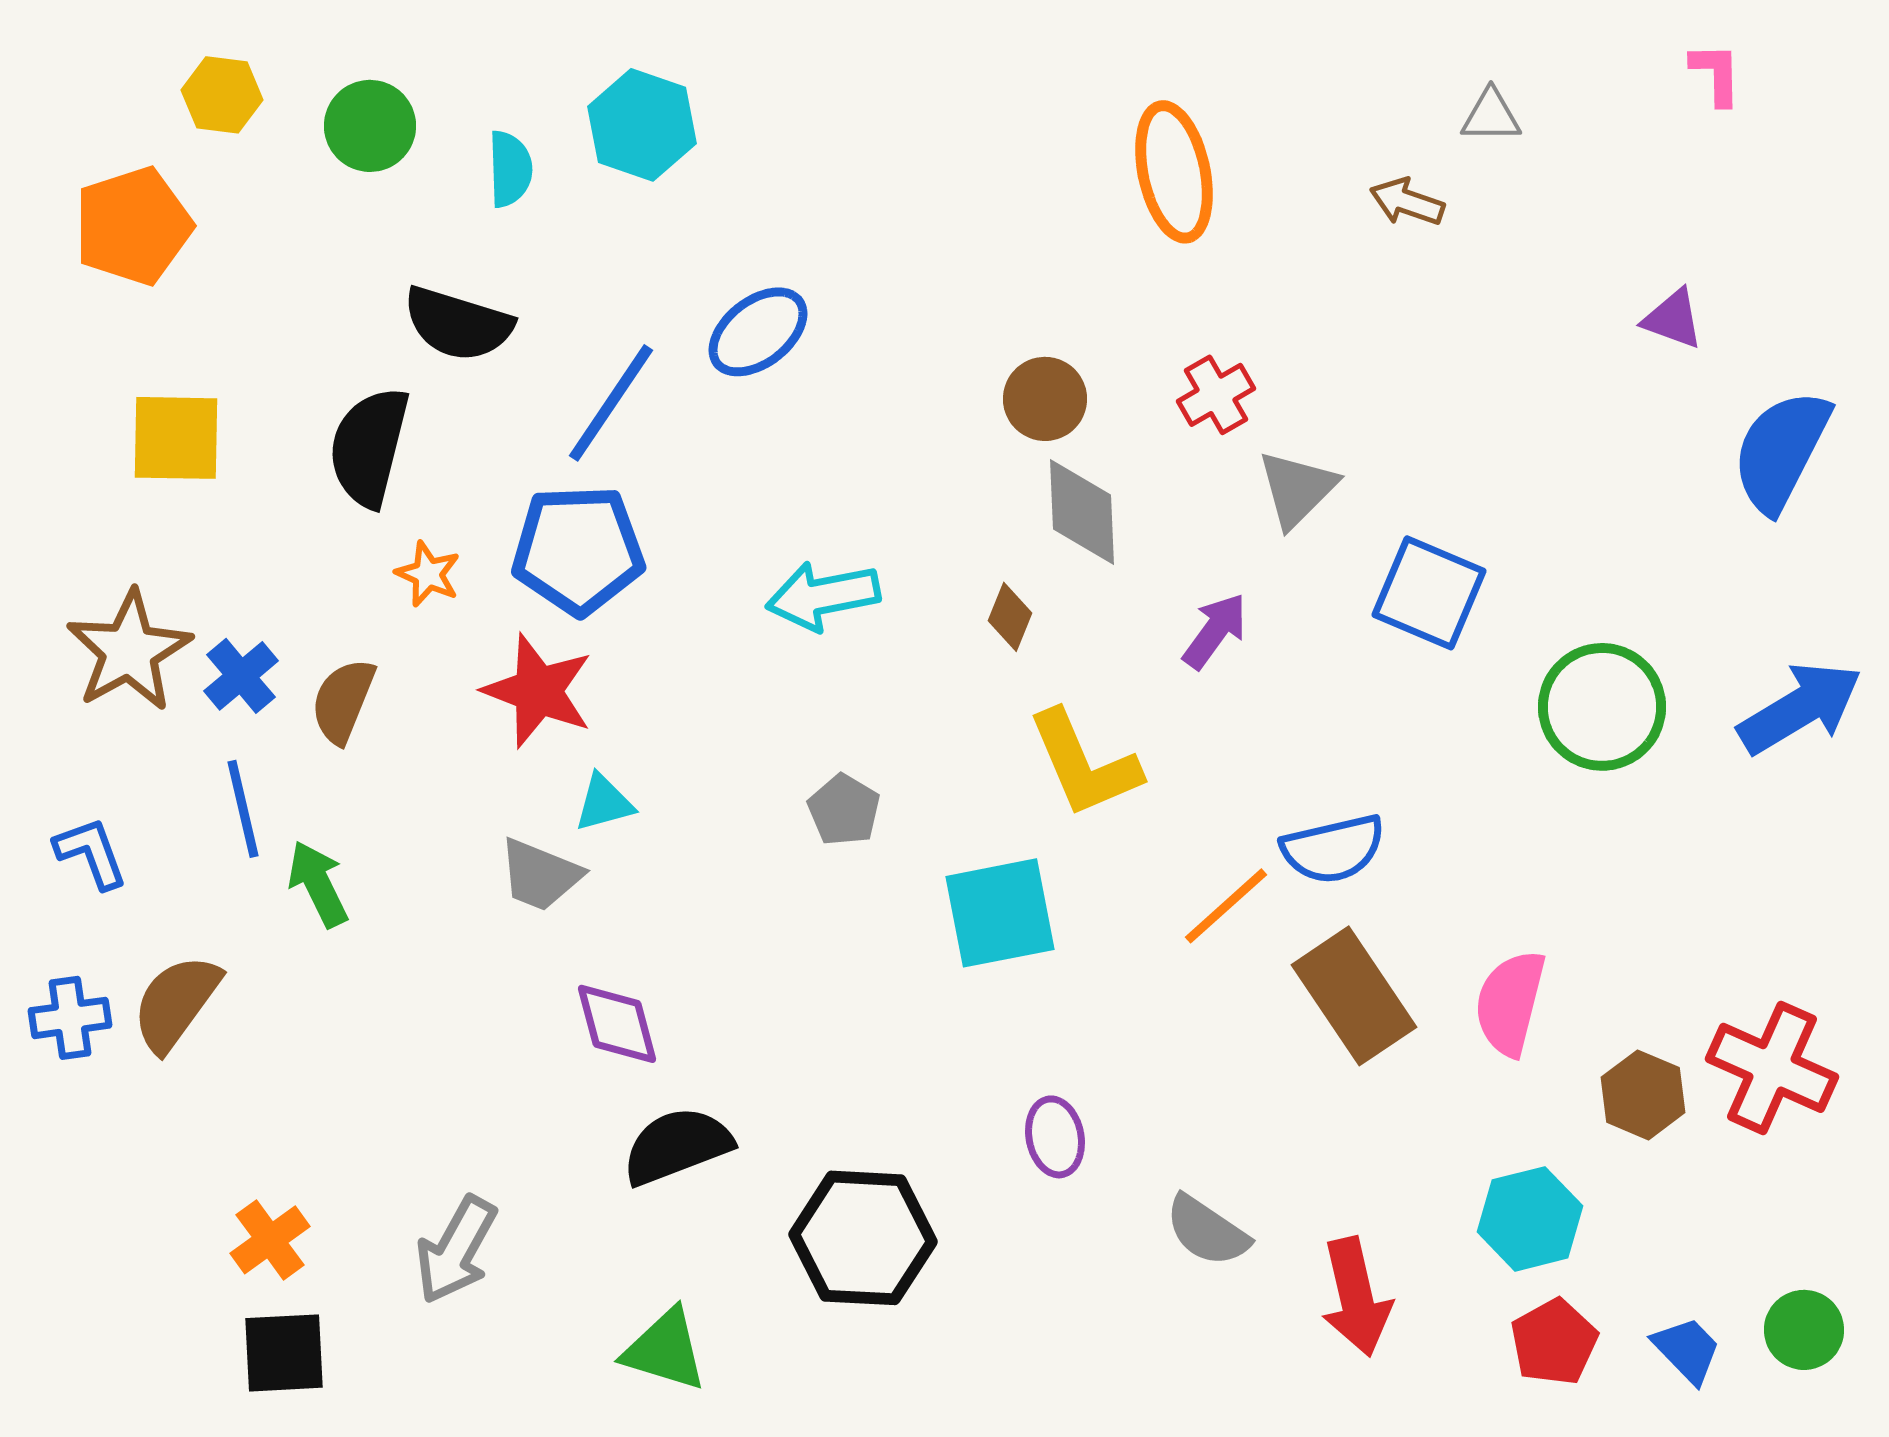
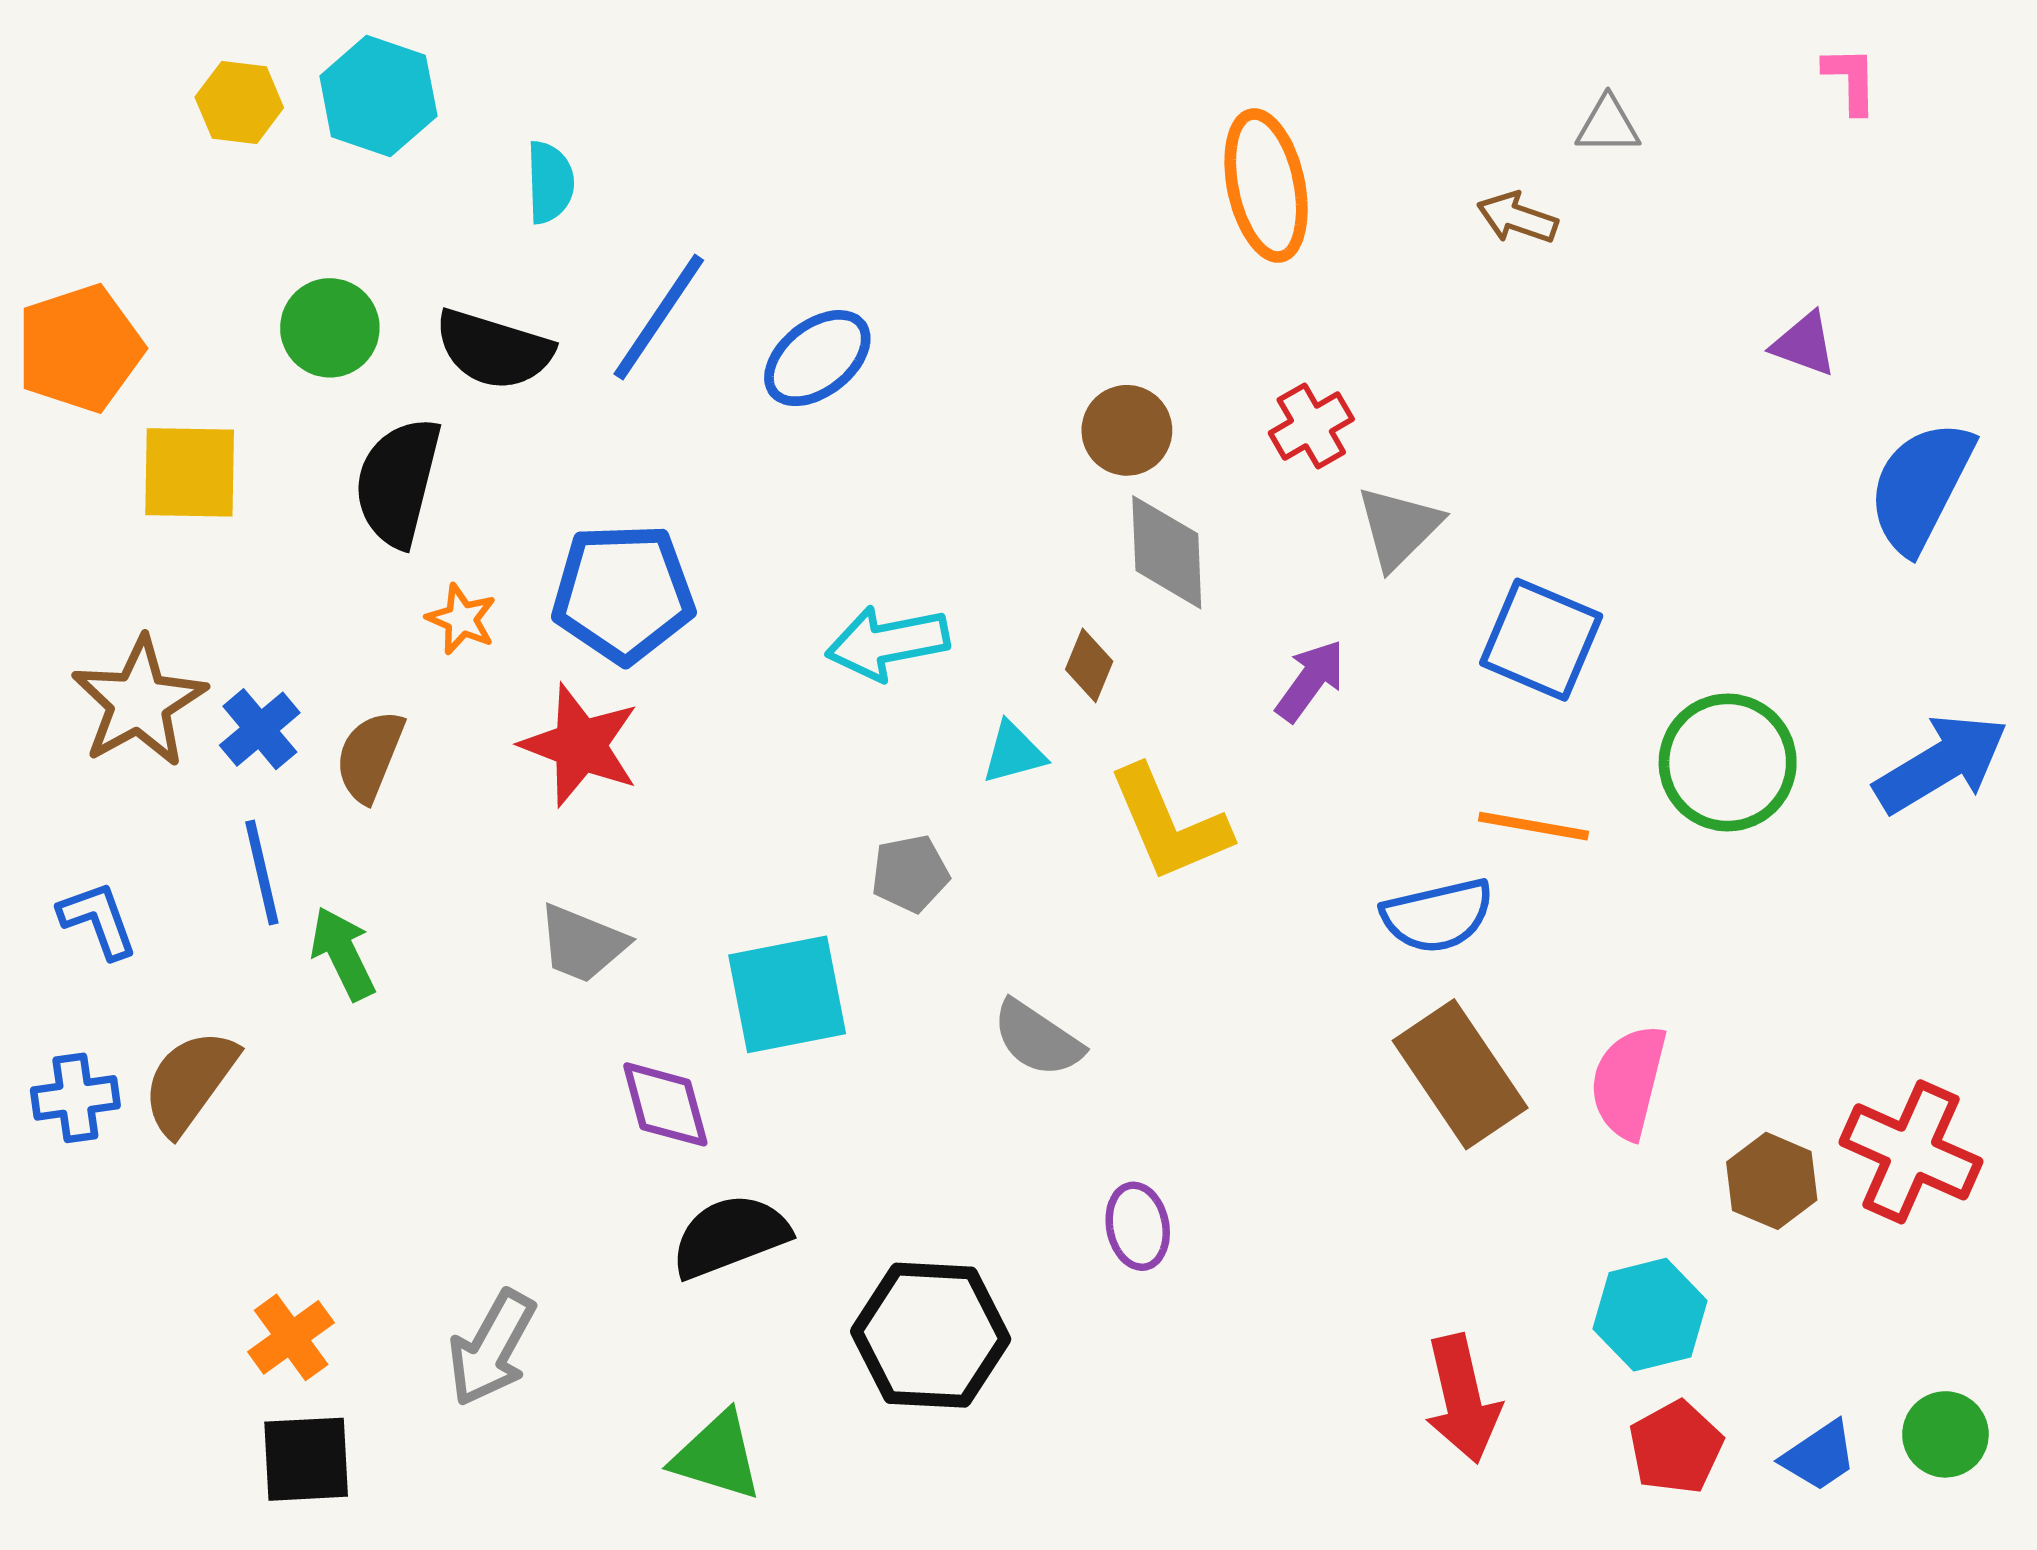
cyan hexagon: (642, 125) -> (378, 96), moved
green circle: (370, 126) -> (330, 328), moved
orange pentagon: (133, 226) -> (80, 348), moved
blue line: (611, 403) -> (659, 317), moved
cyan triangle: (604, 803) -> (1014, 753), moved
gray pentagon: (844, 810) -> (910, 874), turned 30
orange line: (1226, 906) -> (1533, 826), moved, turned 52
cyan square: (1000, 913) -> (787, 994), moved
gray semicircle: (1207, 1231) -> (1037, 1039), moved
blue trapezoid: (1687, 1350) -> (1819, 1456), turned 100

